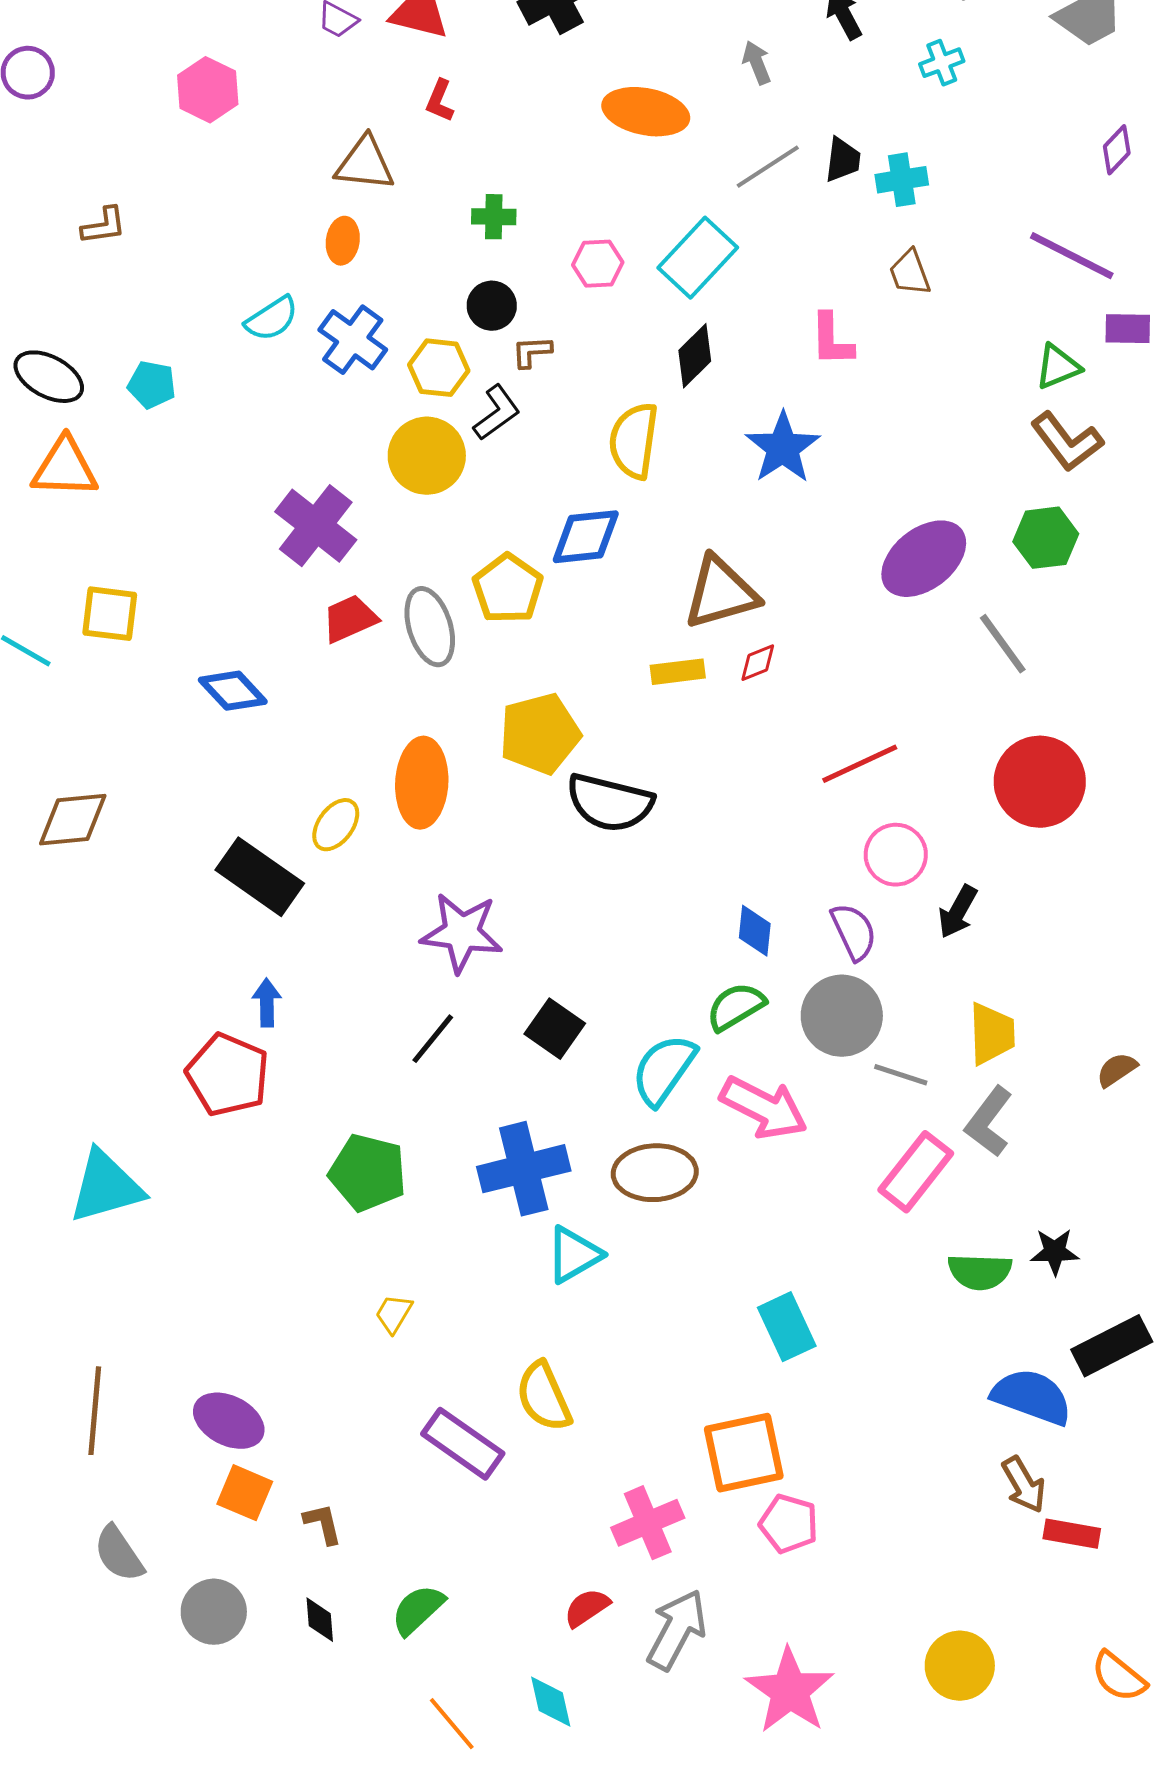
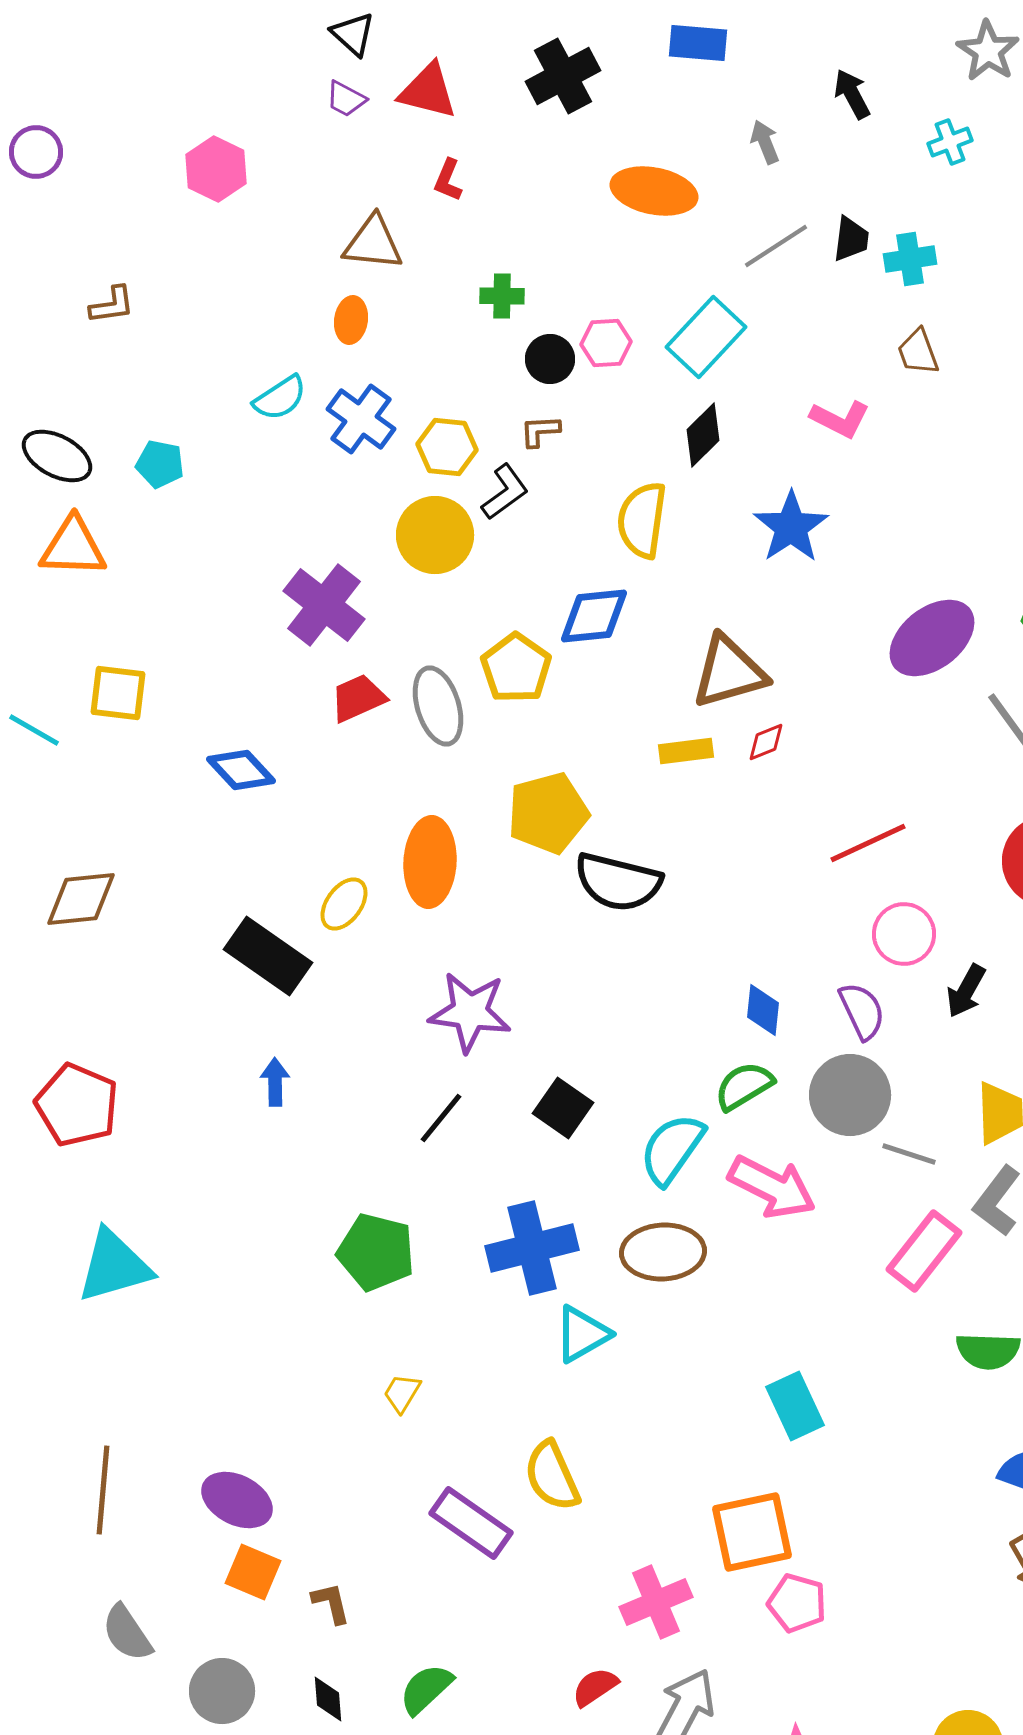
black circle: (492, 306) -> (550, 359), moved
pink L-shape: (832, 340) -> (840, 419), turned -62
red pentagon: (228, 1075) -> (77, 1105), moved

